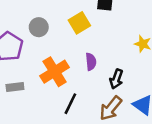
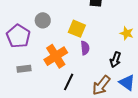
yellow square: (79, 23) -> (77, 29), moved, turned -36
black arrow: (116, 79) -> (115, 60), moved

